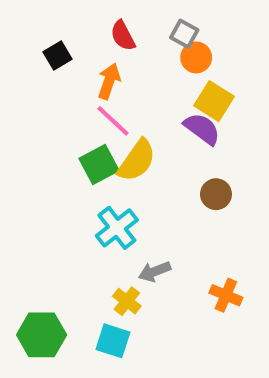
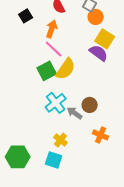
brown circle: (216, 194) -> (90, 105), moved
gray arrow: (155, 271) -> (75, 113), moved, turned 56
orange cross: (226, 295) -> (101, 135), moved

